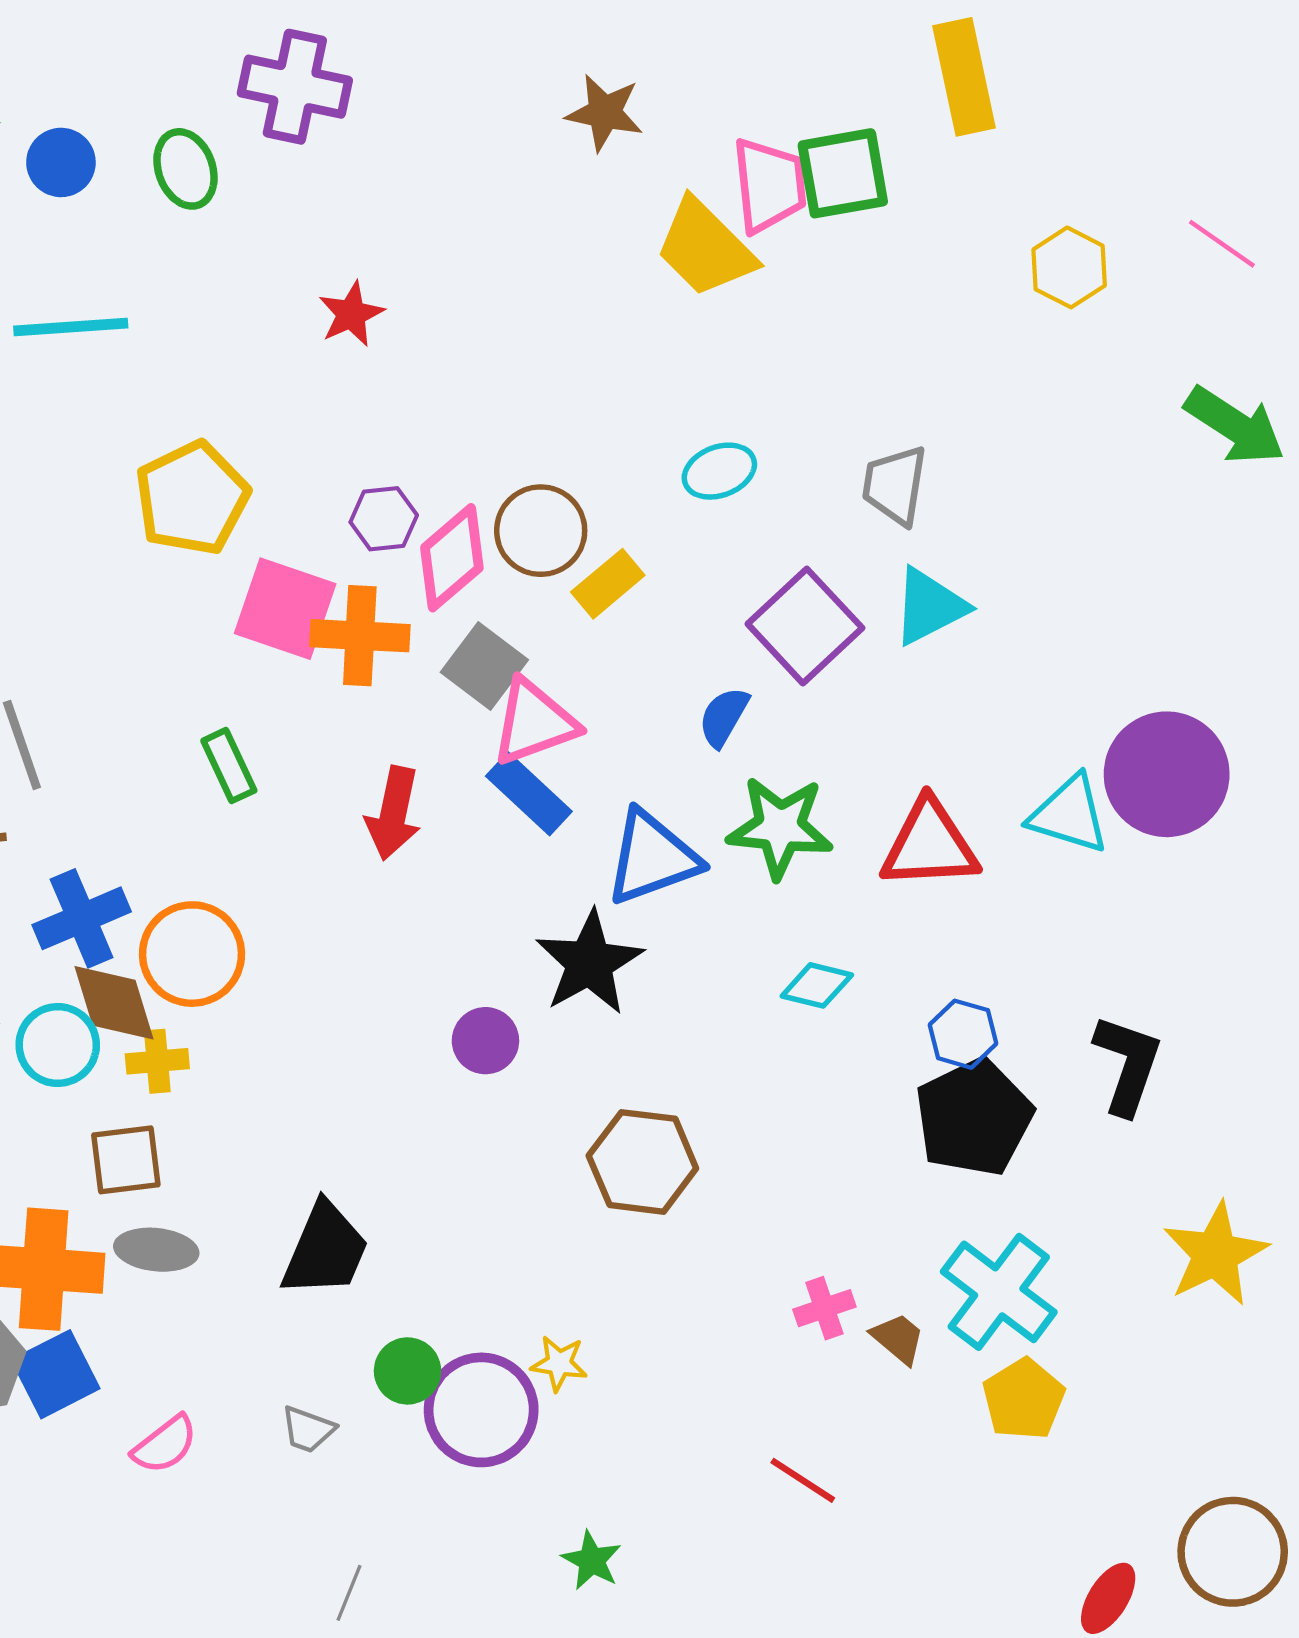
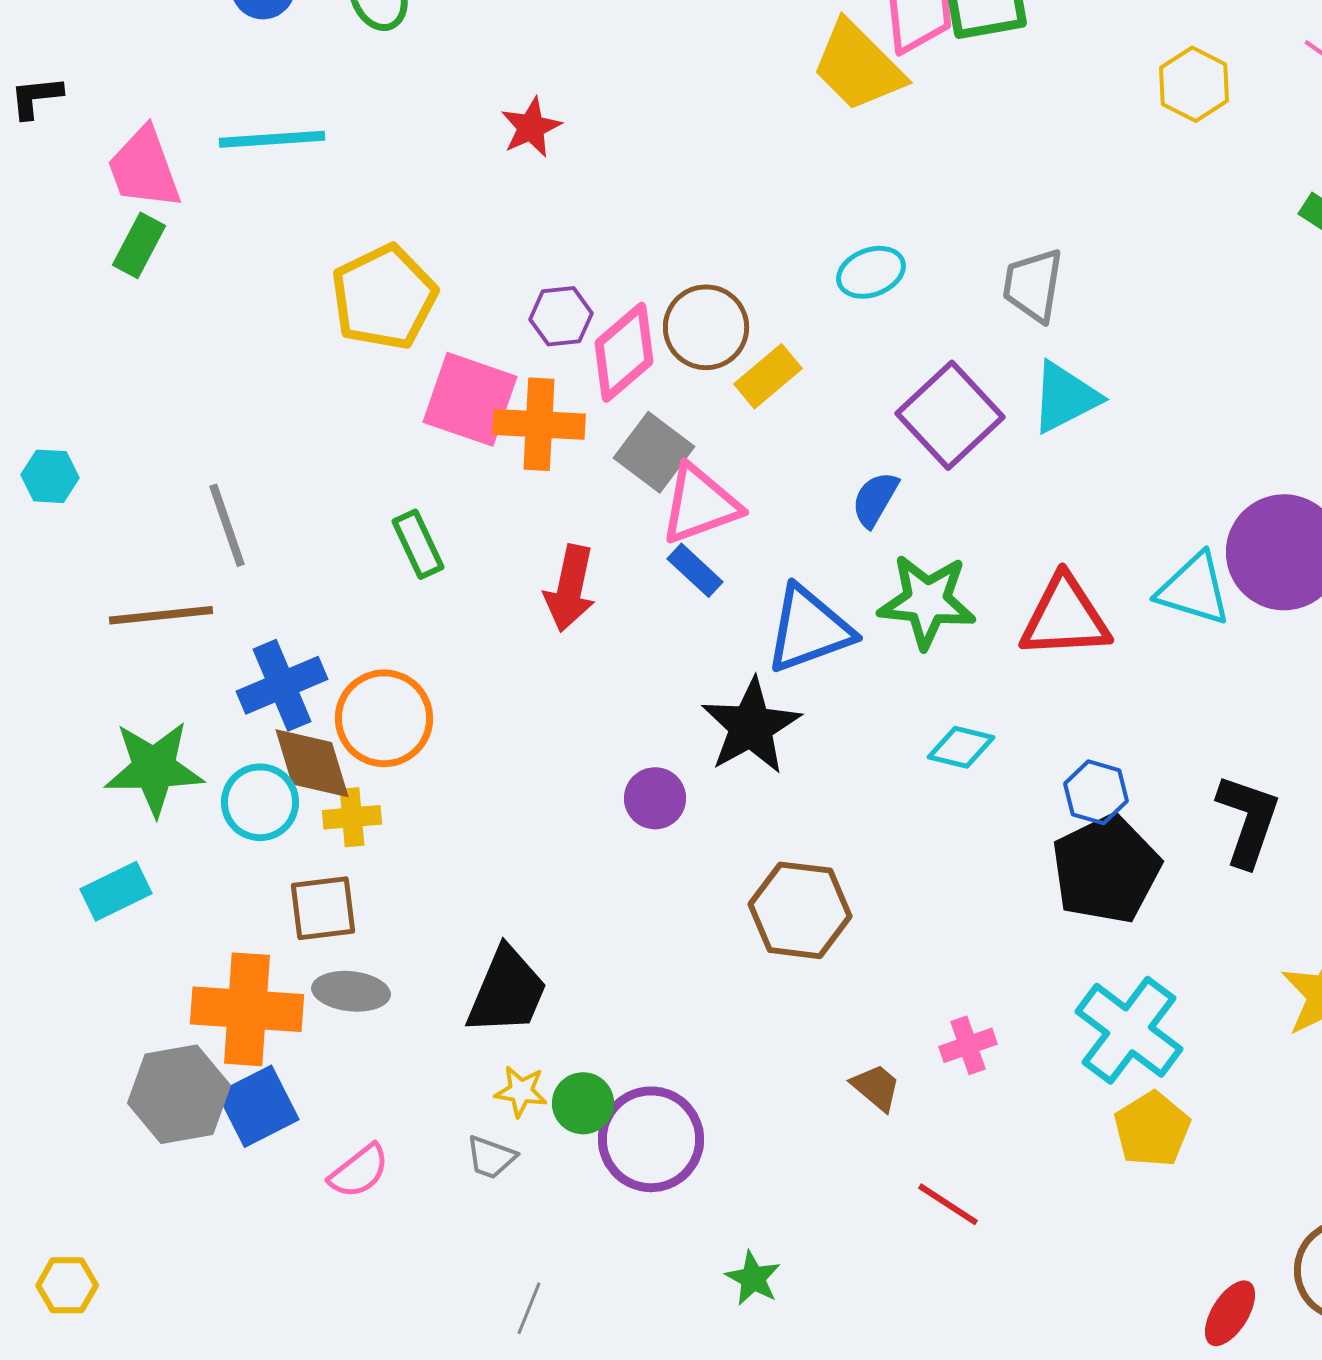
blue rectangle: (529, 794) -> (695, 570), size x0.7
brown trapezoid: (898, 1338) -> (876, 1087), moved
yellow star: (559, 1363) -> (521, 1091), moved

